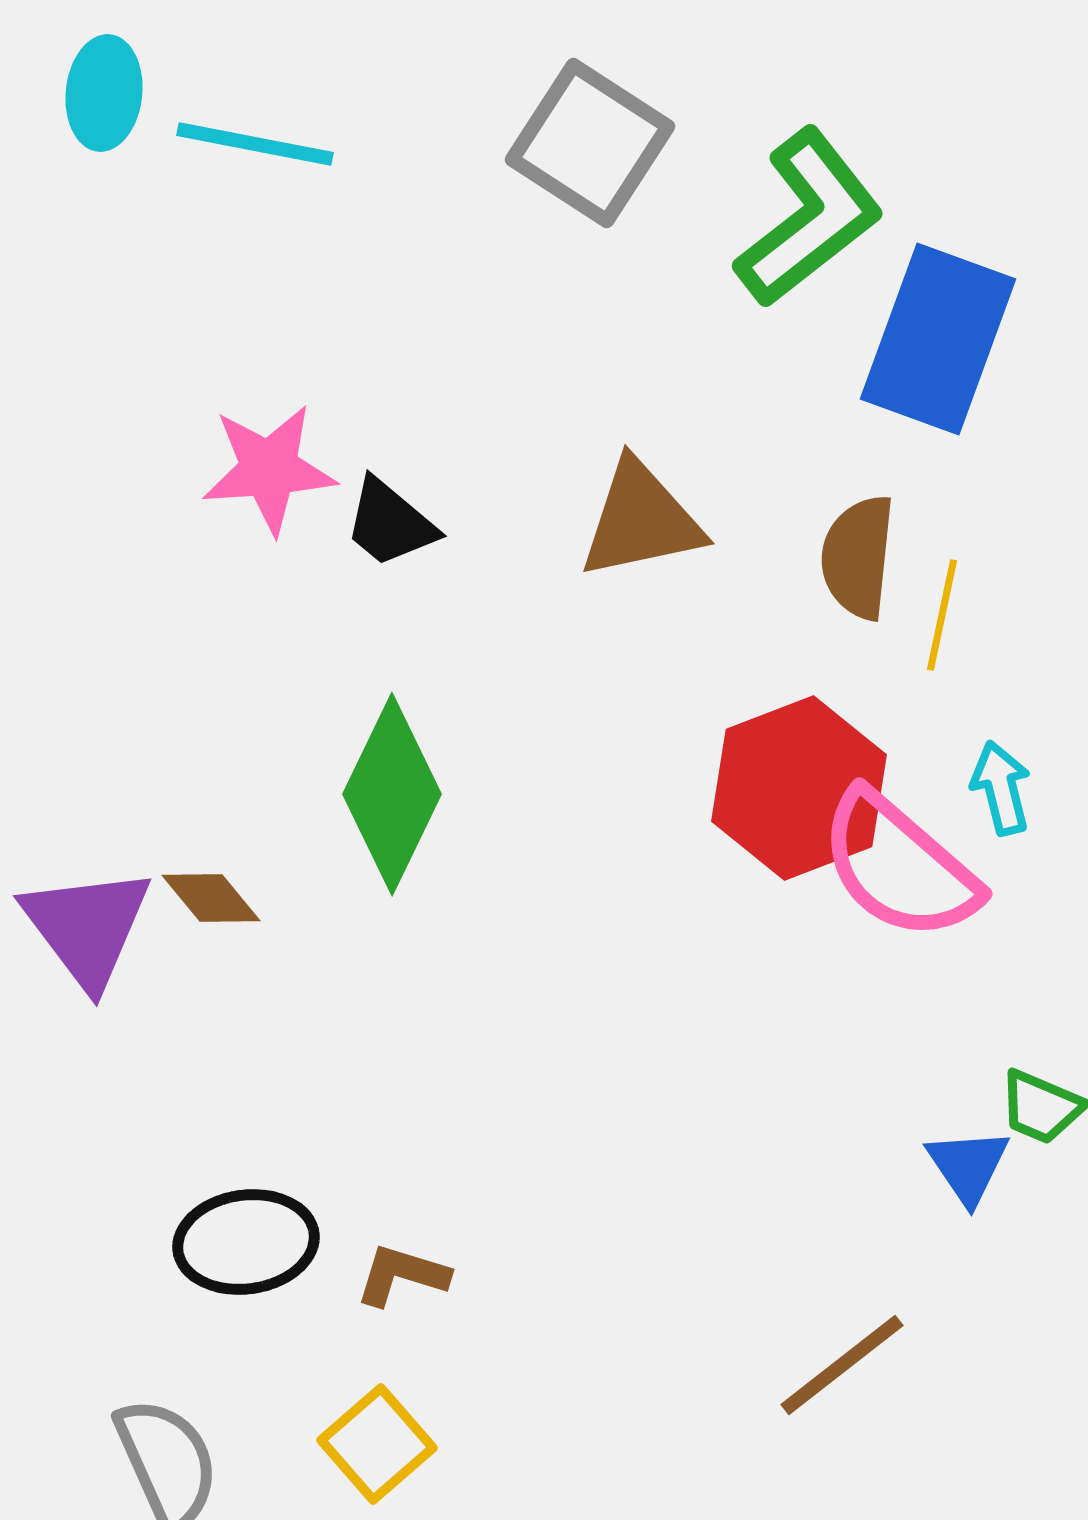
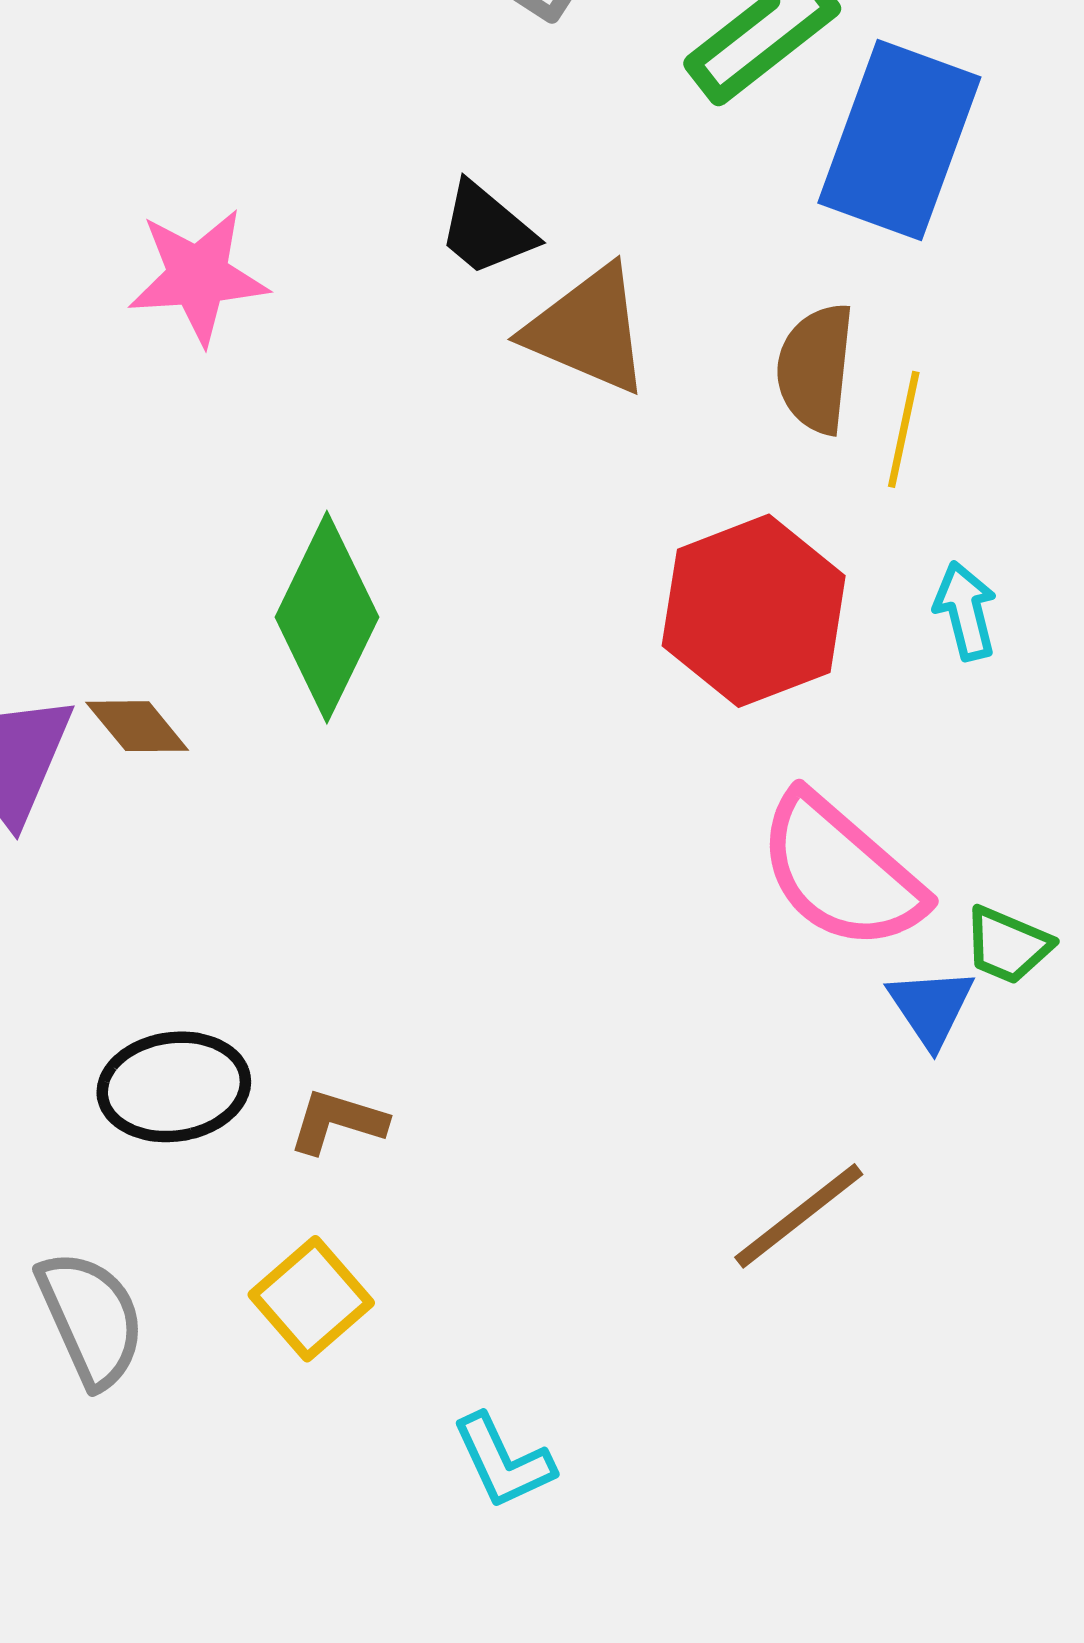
brown triangle: (641, 520) -> (588, 330), turned 35
black trapezoid: (390, 523) -> (486, 229), moved
pink semicircle: (899, 866) -> (841, 872), moved

